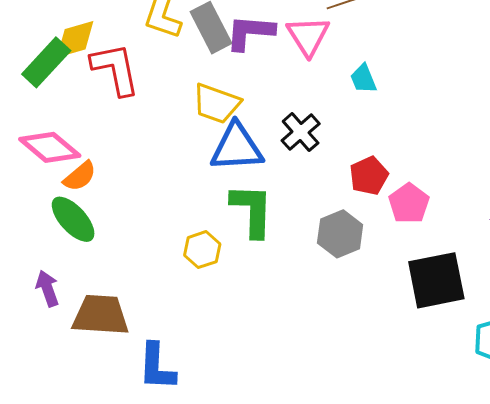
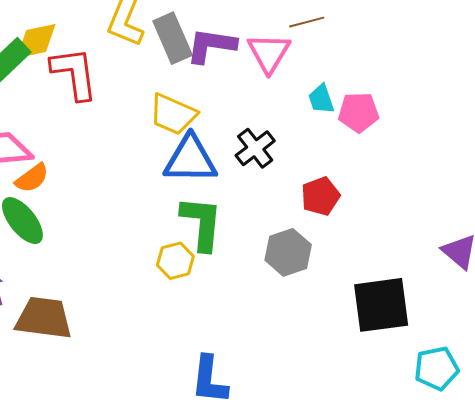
pink pentagon: (409, 203) -> (358, 112), moved, turned 30
yellow hexagon: (202, 250) -> (175, 261), moved
blue L-shape: (157, 367) -> (209, 380), moved

